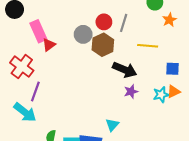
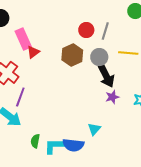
gray circle: (83, 34) -> (99, 57), moved
brown hexagon: (103, 45) -> (72, 55), moved
black arrow: (125, 70) -> (106, 76), turned 40

